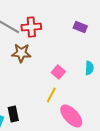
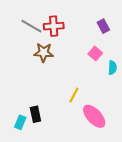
purple rectangle: (80, 27) -> (103, 26), turned 40
pink square: (58, 72) -> (95, 53), moved

